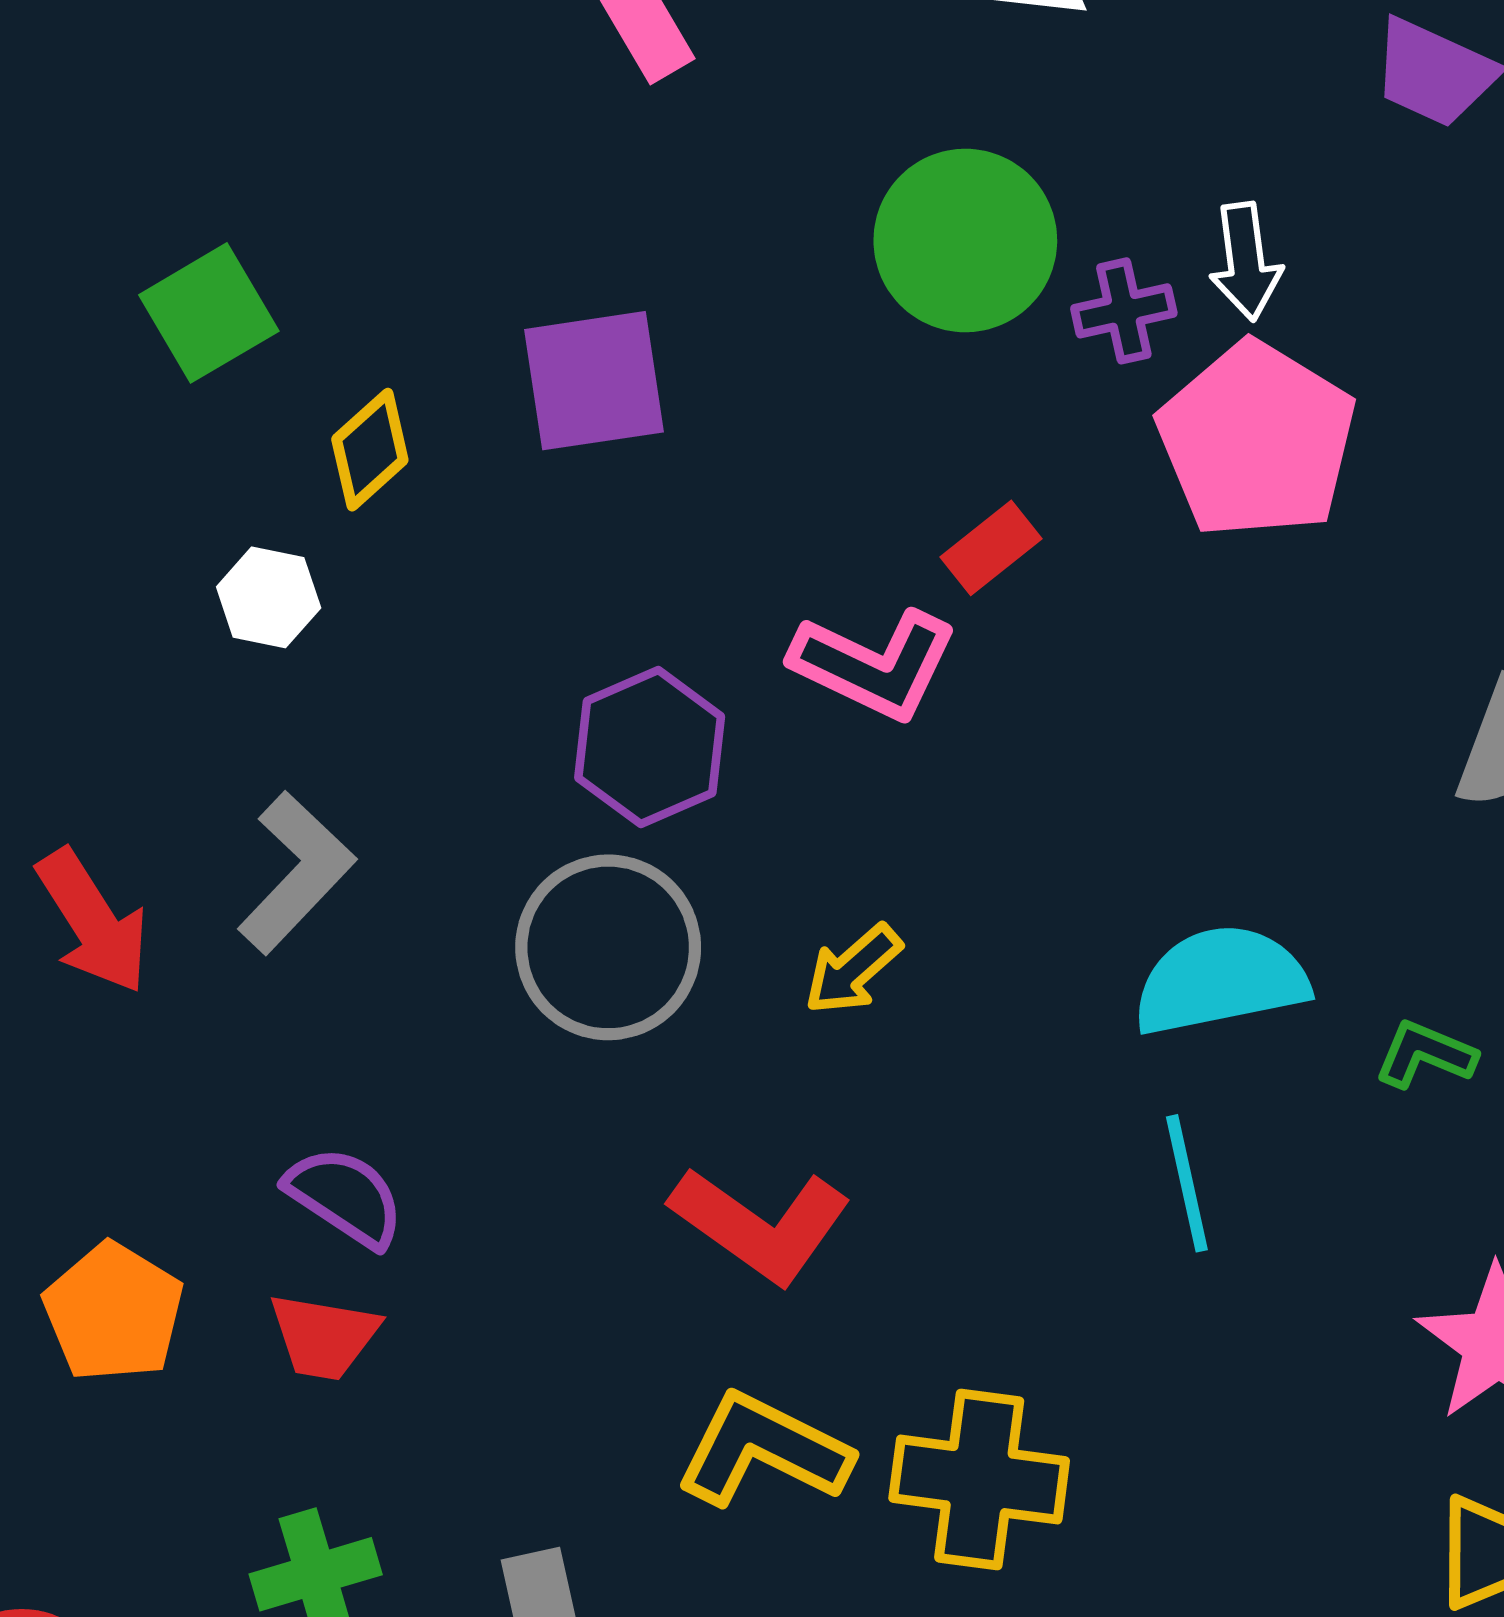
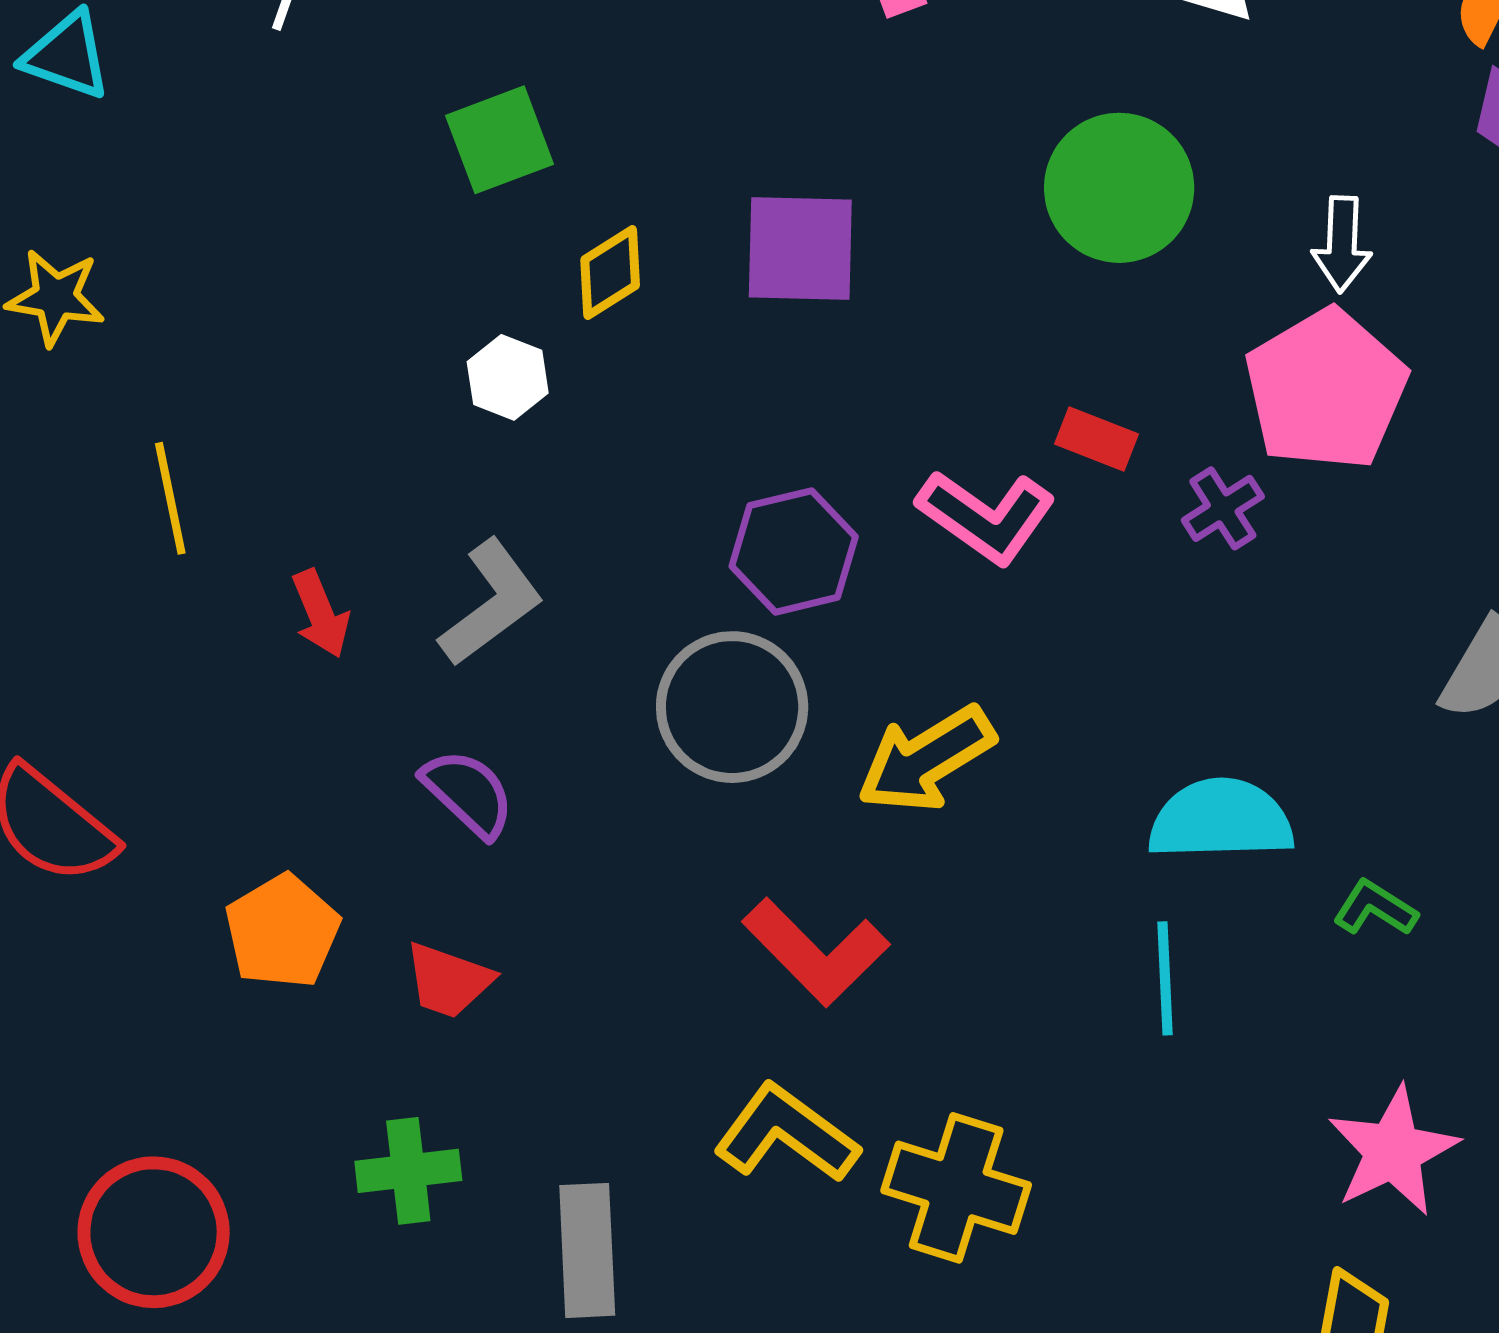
purple cross: (1124, 311) -> (1223, 508), moved, turned -30
red rectangle: (991, 548) -> (1097, 439), turned 50
red arrow: (93, 921) -> (321, 614), size x0.7
yellow arrow: (853, 969) -> (926, 759), size x1.6
purple semicircle: (345, 1197) -> (468, 793), moved

